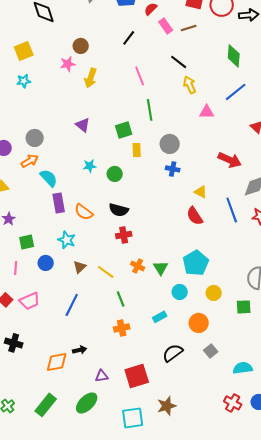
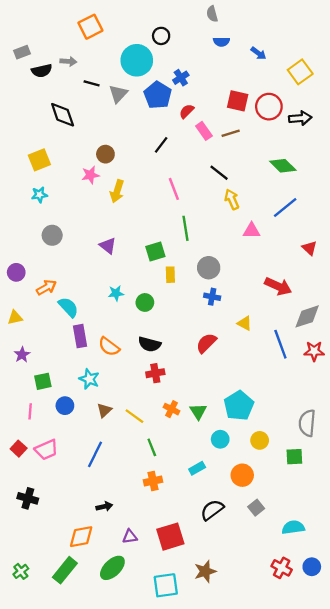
green diamond: (234, 56) -> (283, 166), turned -50
gray circle: (35, 138) -> (52, 235), moved
red semicircle: (195, 216) -> (206, 343), moved, turned 78
orange diamond: (57, 362) -> (81, 537), moved

